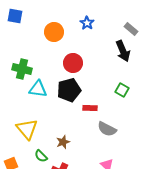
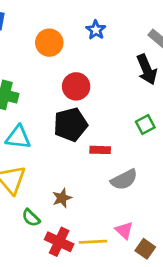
cyan triangle: (38, 89) -> (18, 137), moved
green square: (122, 90) -> (145, 125), turned 32
gray semicircle: (107, 129) -> (124, 180), turned -54

